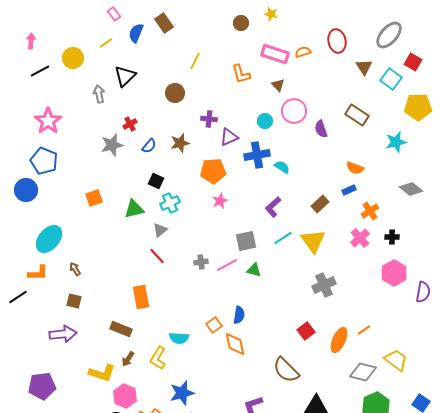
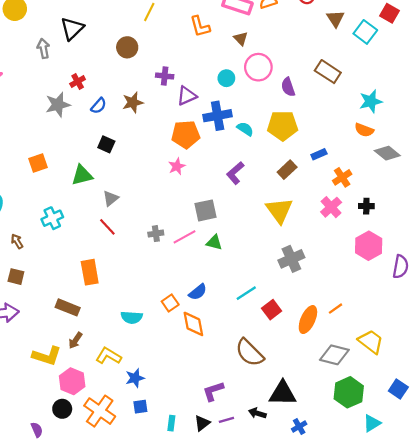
yellow pentagon: (418, 107) -> (283, 126), moved
orange semicircle: (355, 168) -> (364, 130), moved
orange pentagon: (213, 171) -> (186, 134), moved
cyan cross: (170, 203) -> (52, 218), moved
cyan line: (283, 238) -> (246, 293), moved
blue semicircle: (239, 315) -> (198, 292), turned 42
yellow L-shape: (158, 358) -> (108, 356), moved, turned 90
blue star: (182, 393) -> (135, 378), size x0.7

